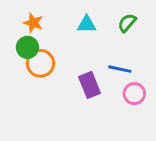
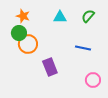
purple rectangle: (90, 85) -> (50, 67), moved
pink circle: (134, 94) -> (93, 80), moved

